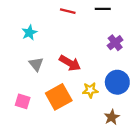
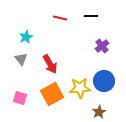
red arrow: (70, 63) -> (50, 64), moved, turned 30
gray triangle: (36, 64) -> (21, 59), moved
yellow star: (90, 90) -> (80, 88), size x1.5

